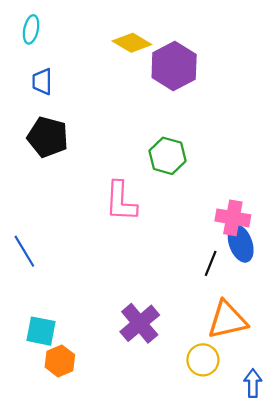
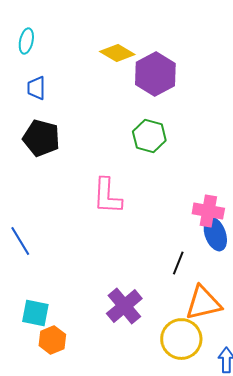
green hexagon: (167, 156) -> (149, 136), moved
black line: (211, 263) -> (178, 263), moved
yellow circle: (203, 360) -> (181, 339), size x1.4

